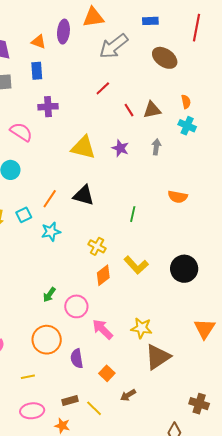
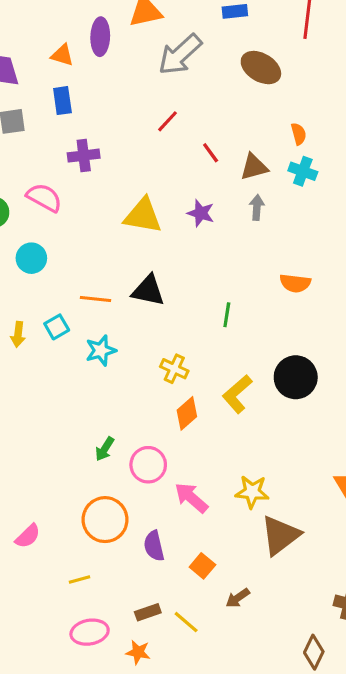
brown triangle: (152, 110) -> (254, 167), moved
orange line: (50, 199) -> (96, 299), turned 66
yellow L-shape: (136, 265) -> (237, 394), turned 95
black circle: (184, 269) -> (296, 377), moved

